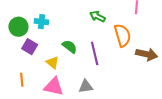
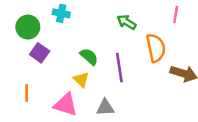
cyan cross: (41, 22) -> (61, 13), moved
yellow triangle: (53, 63) -> (81, 80), moved

